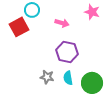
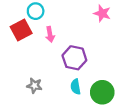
pink arrow: (62, 23) -> (50, 34), moved, turned 64
gray star: (47, 77) -> (34, 86), moved

